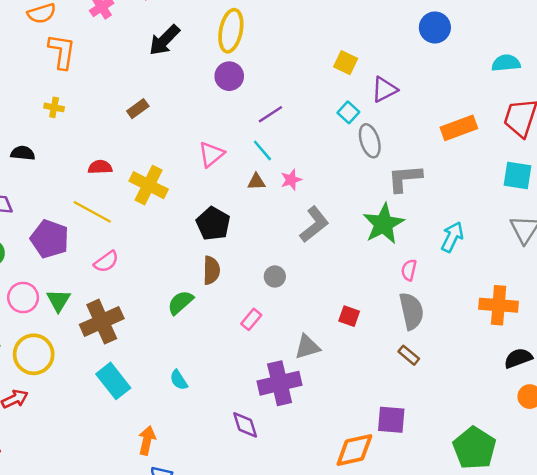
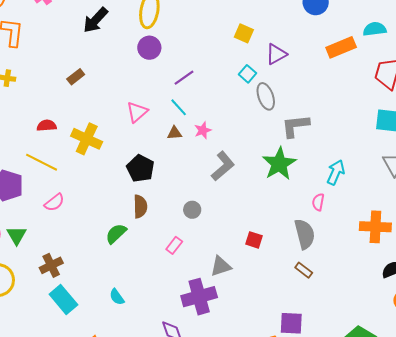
orange rectangle: (459, 128) -> (341, 47), moved
pink semicircle: (409, 270) -> (318, 202), moved
brown cross: (102, 322) -> (51, 265), moved, size x0.7

